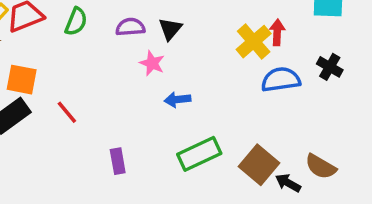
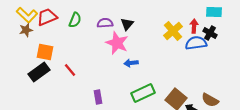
red arrow: (277, 32) -> (194, 26), moved
pink star: (152, 63) -> (117, 43), size x1.6
black cross: (330, 67) -> (210, 33), moved
blue semicircle: (281, 80) -> (196, 43), moved

